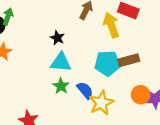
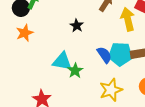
cyan triangle: (61, 62) -> (62, 61), moved
blue semicircle: (85, 90) -> (104, 55), moved

